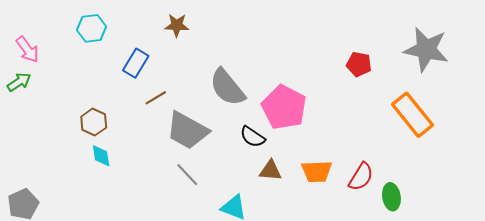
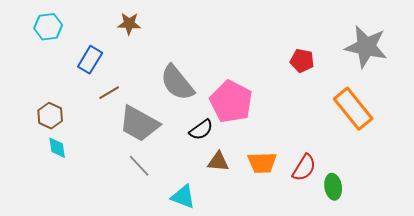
black semicircle: (253, 137) -> (201, 130), turned -70

